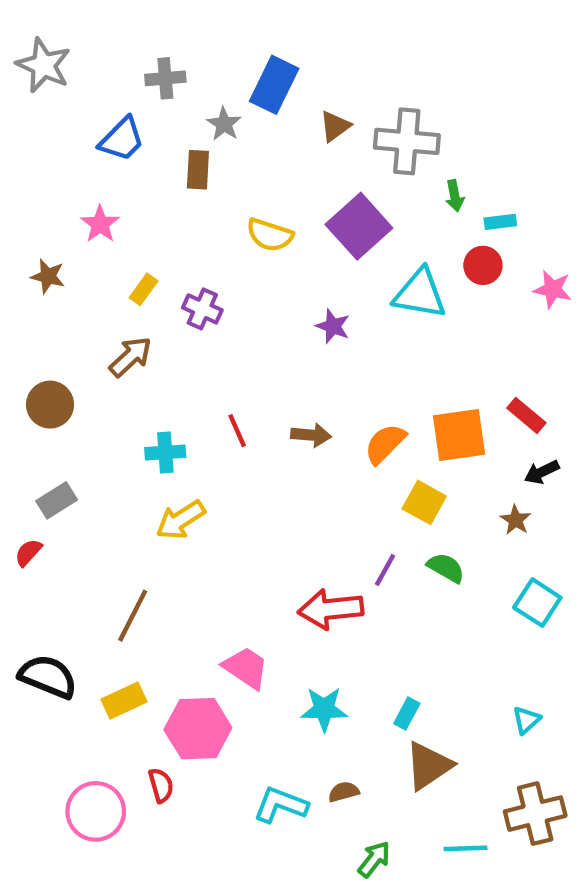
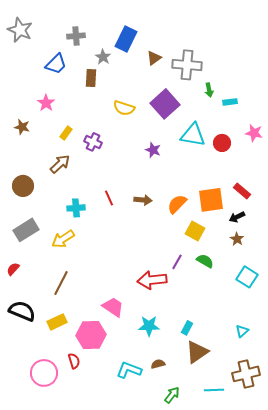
red circle: (483, 265) -> (222, 143), moved
black arrow: (542, 472) -> (237, 217), moved
gray rectangle: (57, 500) -> (26, 230), size x1.4
yellow arrow: (181, 520) -> (63, 239), moved
red semicircle: (28, 553) -> (13, 269), moved

